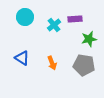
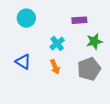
cyan cross: (54, 25) -> (57, 44), moved
gray pentagon: (84, 65) -> (89, 69), turned -30

